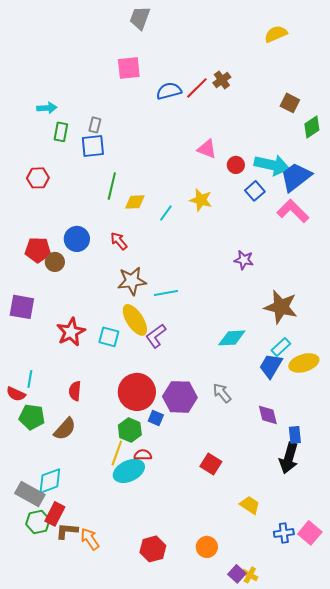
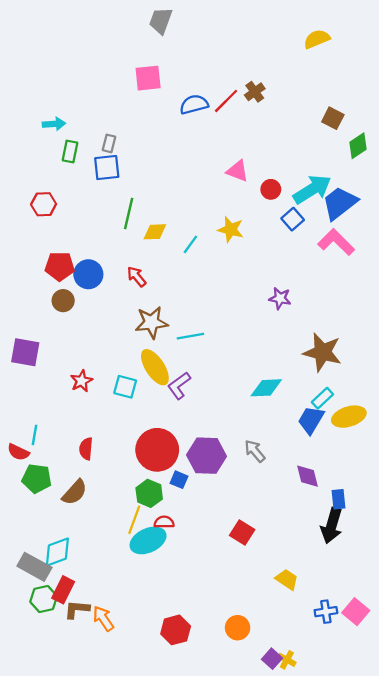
cyan arrow: (272, 165) -> (312, 189), turned -44
red pentagon: (38, 250) -> (60, 266), moved
red star: (71, 332) -> (81, 381), size x0.7

